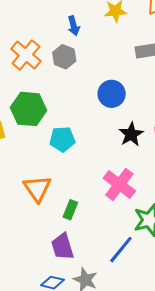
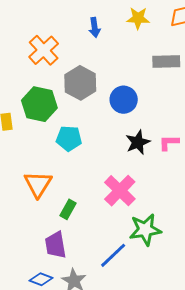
gray hexagon: (64, 57) -> (80, 83), moved, size x1.4

